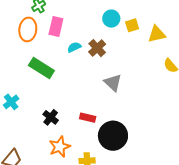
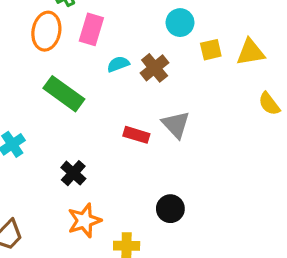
yellow square: (132, 25) -> (211, 50), moved
red rectangle: (88, 118) -> (136, 135), moved
black circle: (113, 136) -> (170, 209), size x0.6

